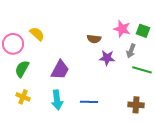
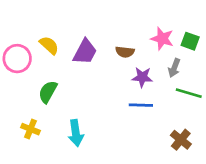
green semicircle: (22, 69) -> (48, 92), moved
purple trapezoid: (60, 70) -> (85, 52), moved
blue line: (89, 102) -> (141, 105), moved
brown cross: (136, 105) -> (181, 140), turned 35

